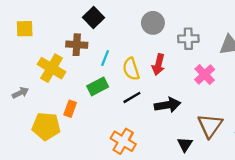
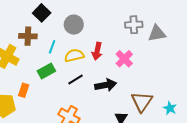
gray circle: (153, 23) -> (74, 25), moved
gray cross: (188, 39) -> (134, 25), moved
yellow semicircle: (131, 69) -> (74, 56), turned 96
pink cross: (205, 74) -> (124, 59), moved

